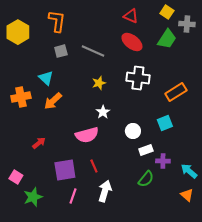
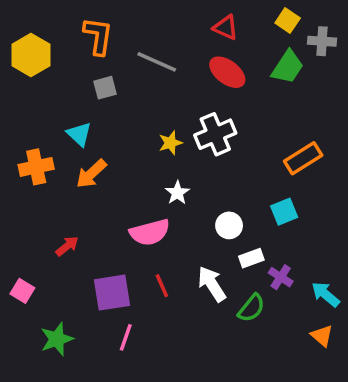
gray line: (93, 51) -> (157, 62), moved
white cross: (138, 78) -> (215, 134), moved, turned -30
purple cross: (163, 161) -> (281, 277), turned 32
pink square: (16, 177) -> (22, 291), moved
white arrow: (105, 191) -> (212, 284), moved, turned -50

